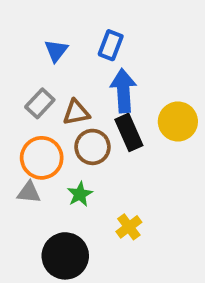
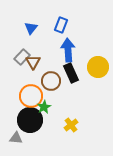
brown triangle: (76, 112) -> (33, 62), moved, turned -49
orange circle: (42, 158) -> (31, 96), moved
gray triangle: (29, 192) -> (16, 138), moved
black circle: (65, 256) -> (30, 120), moved

